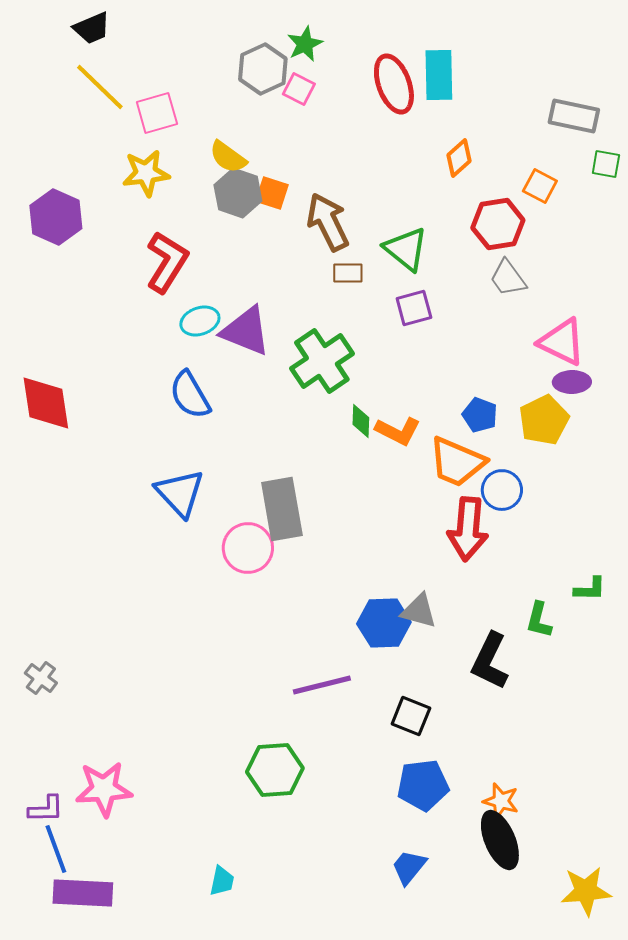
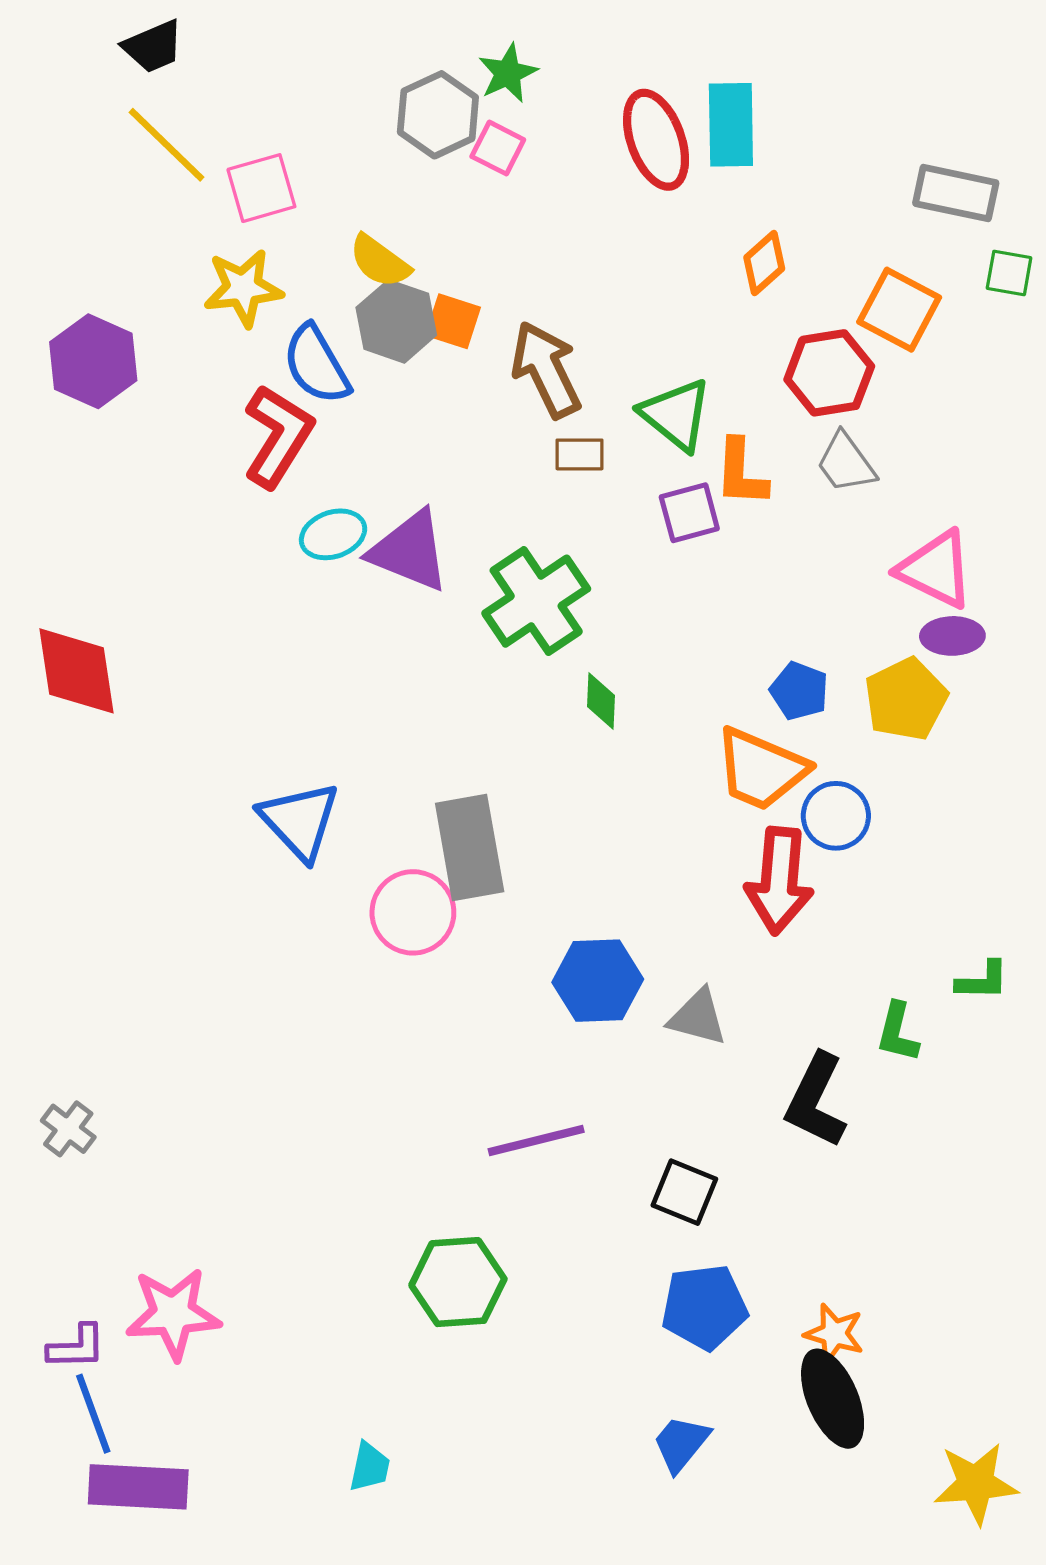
orange square: (540, 186) -> (899, 310), size x1.4
blue semicircle: (190, 395) -> (316, 365), moved
orange L-shape: (398, 431) -> (741, 473), moved, turned 66
blue hexagon: (384, 623) -> (598, 981), moved

